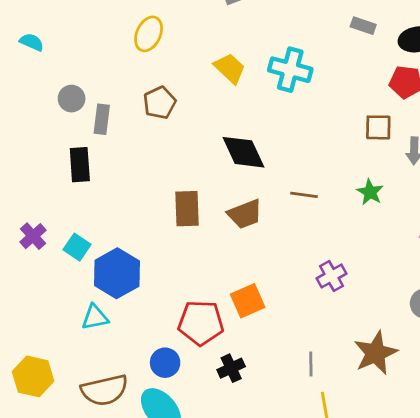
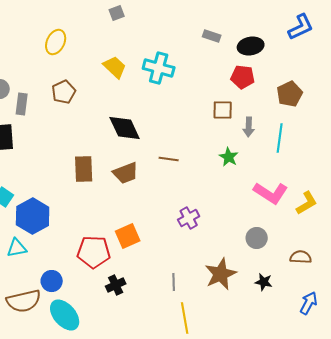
green star: (370, 192) -> (229, 157), moved
blue circle: (165, 363) -> (52, 281), moved

